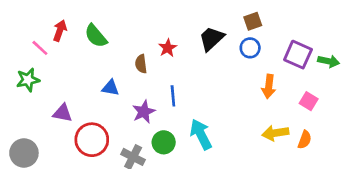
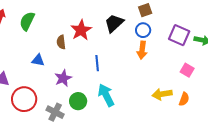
green semicircle: (96, 36) -> (27, 21), turned 66
red star: (168, 48) -> (81, 30), size x1.5
orange arrow: (269, 86) -> (142, 50), moved
blue line: (173, 96) -> (97, 63), moved

